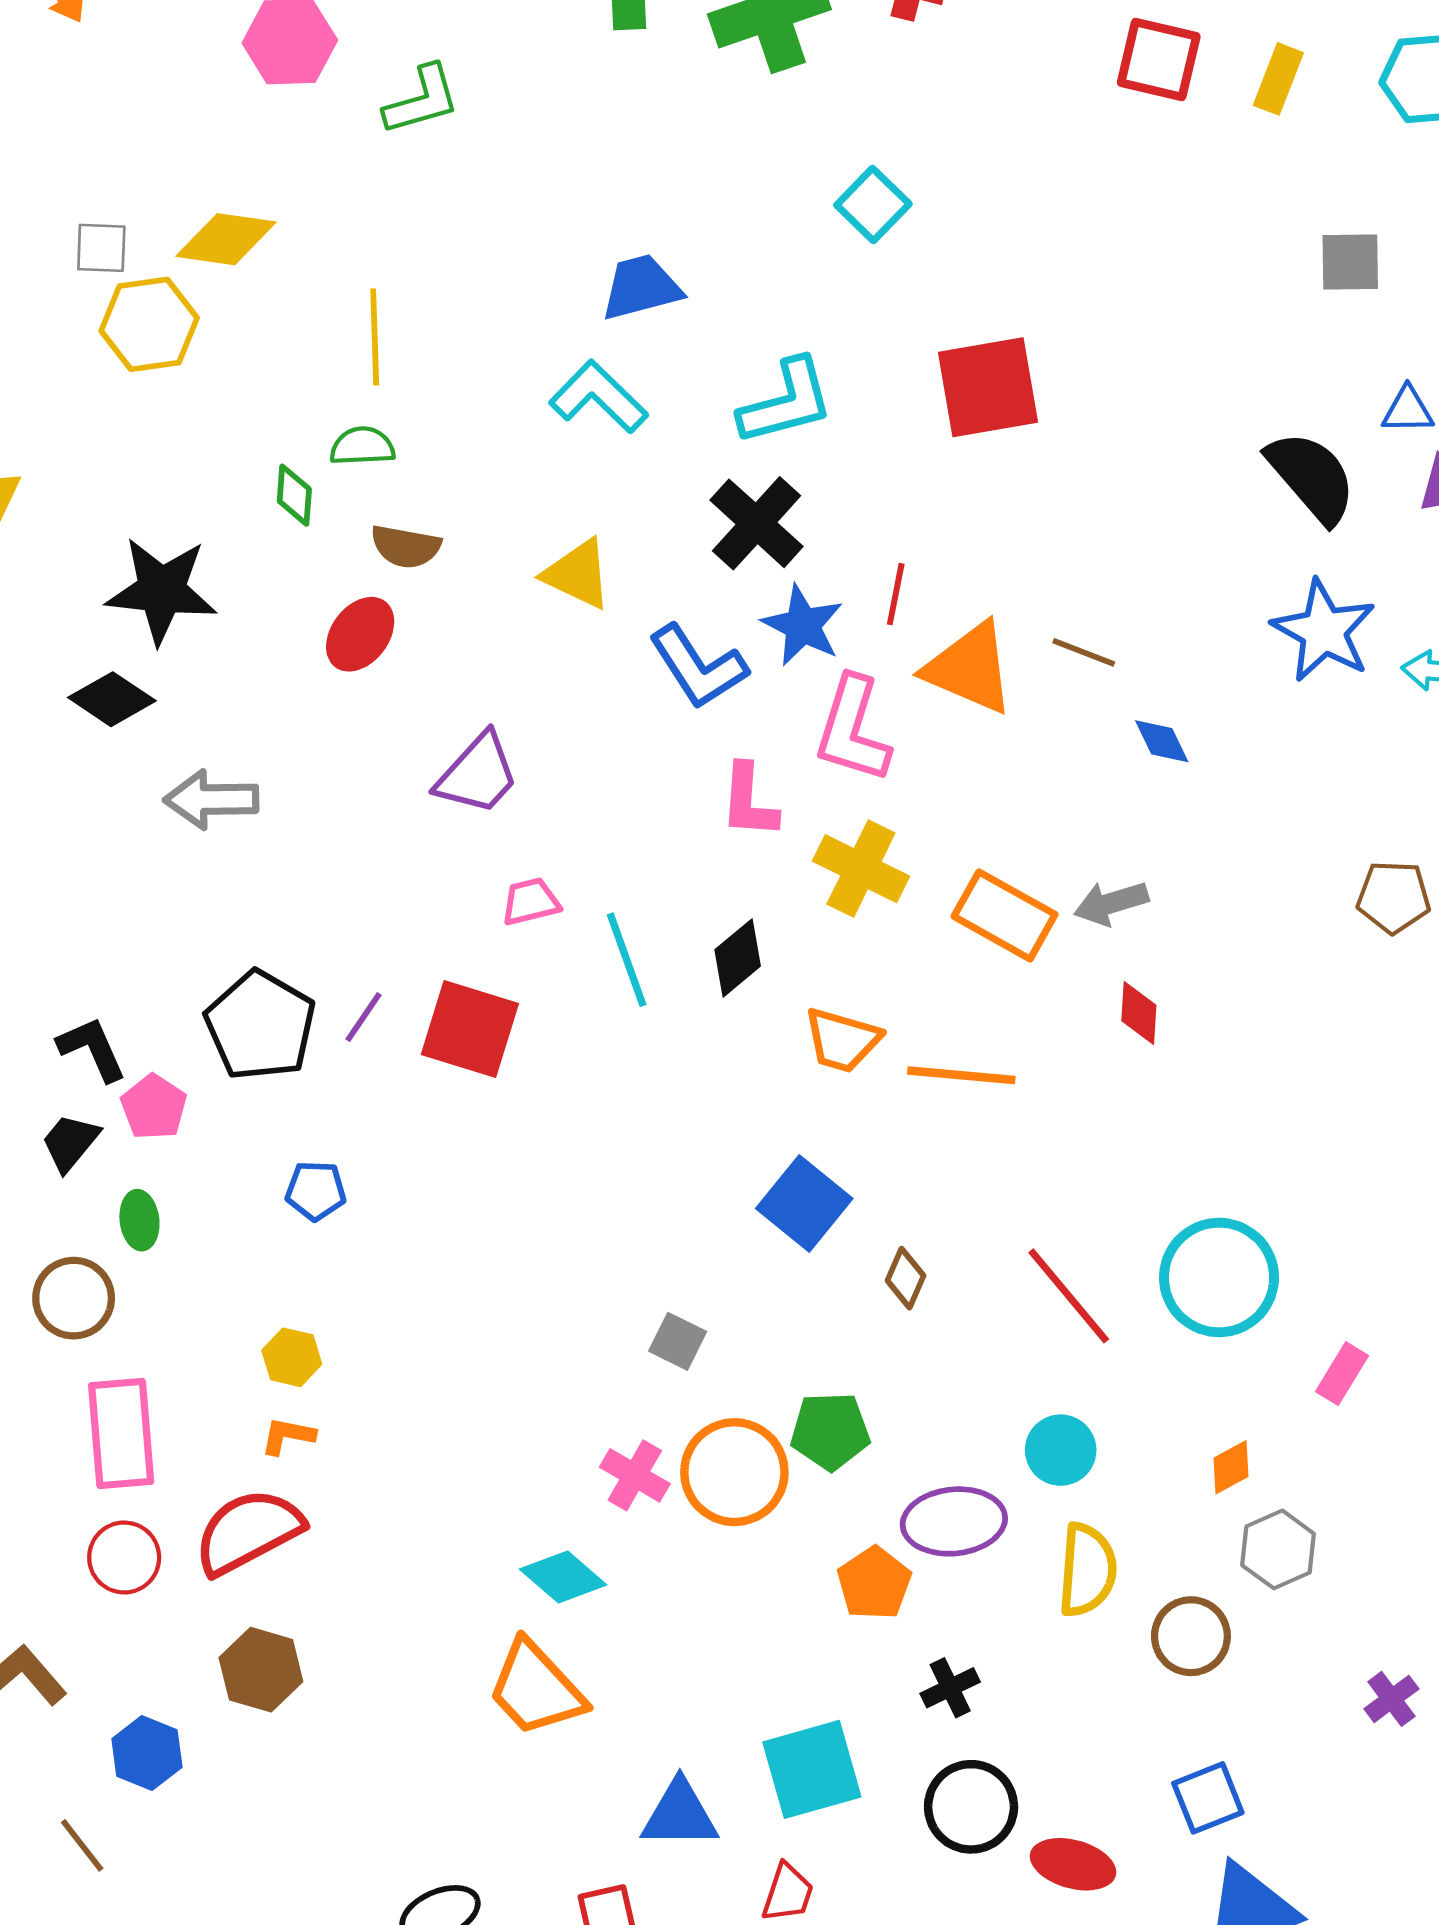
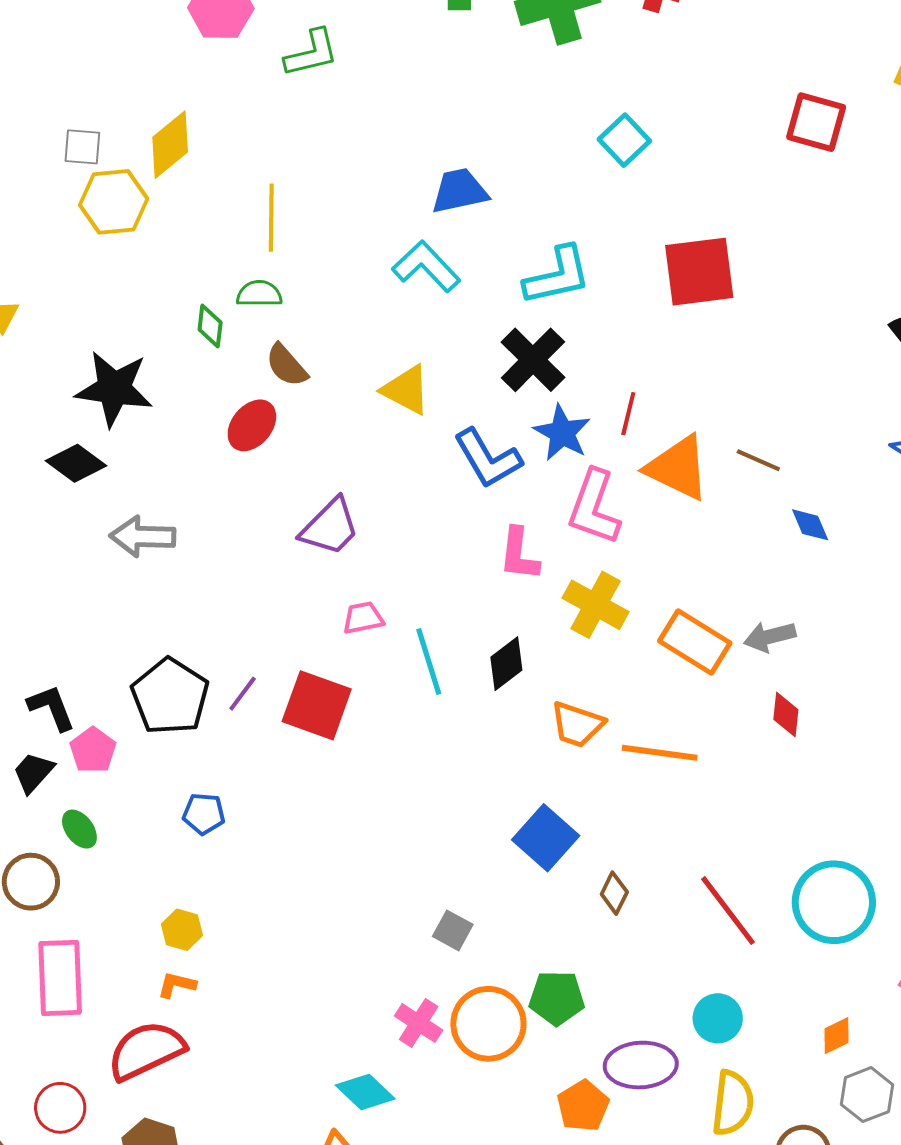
red square: (1159, 59) -> (816, 122), moved
yellow diamond: (226, 239) -> (170, 145), turned -50
brown semicircle: (406, 547) -> (287, 365), turned 36
green ellipse: (139, 1220) -> (79, 829), turned -33
red circle: (124, 1558) -> (60, 1108), moved

